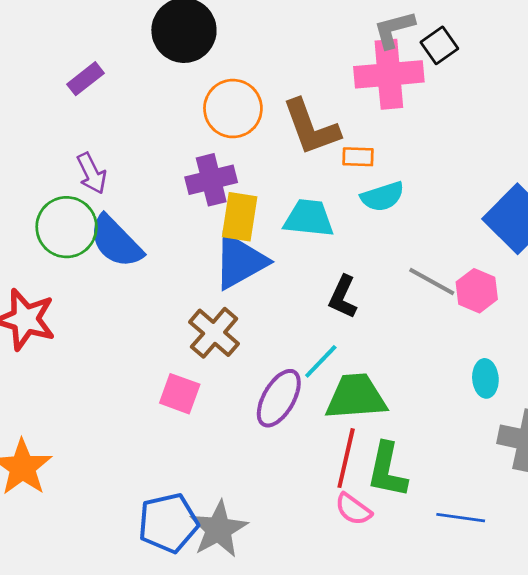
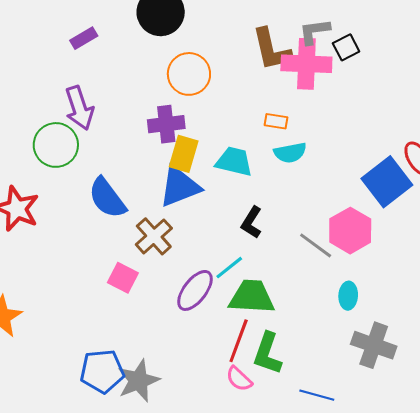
brown L-shape: (311, 127) -> (272, 50), moved
purple arrow: (92, 173) -> (79, 108), size x1.4
blue semicircle: (116, 242) -> (107, 198), moved
gray line: (432, 281) -> (316, 245), moved
pink hexagon: (477, 291) -> (350, 231), size x1.4

